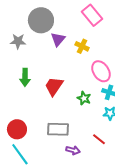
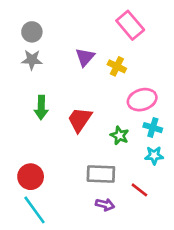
gray circle: (41, 20) -> (32, 32), moved, size x0.6
pink ellipse: (101, 71) -> (142, 100), turned -75
gray rectangle: (58, 129) -> (101, 174), moved

